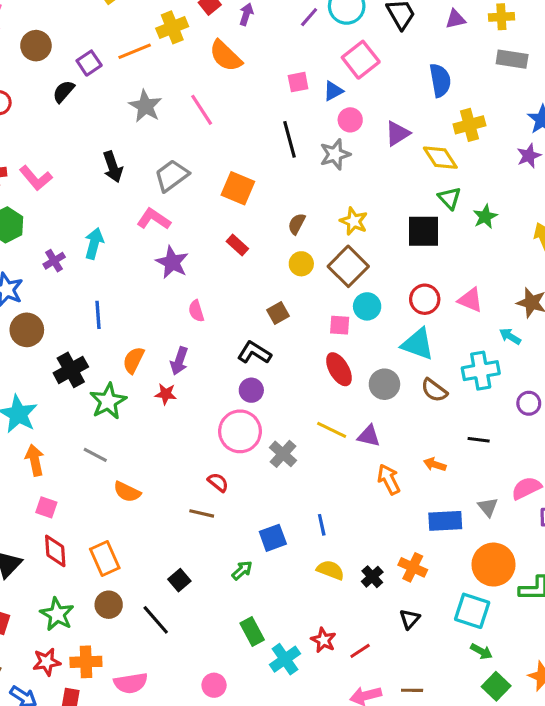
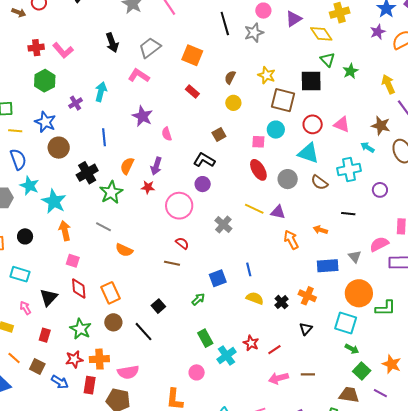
purple star: (172, 262) -> (142, 116), moved
brown square: (348, 266) -> (283, 100), moved, turned -30
pink circle: (240, 431) -> (179, 206), moved
pink circle: (214, 685) -> (197, 372), moved

